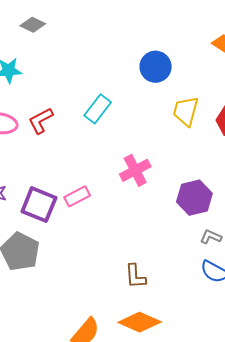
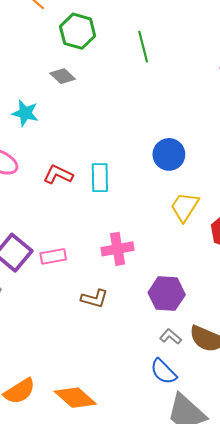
cyan rectangle: (98, 109) -> (100, 178), turned -56
red L-shape: (41, 121) -> (58, 175), moved, turned 36
brown L-shape: (135, 276) -> (94, 299), moved, turned -88

